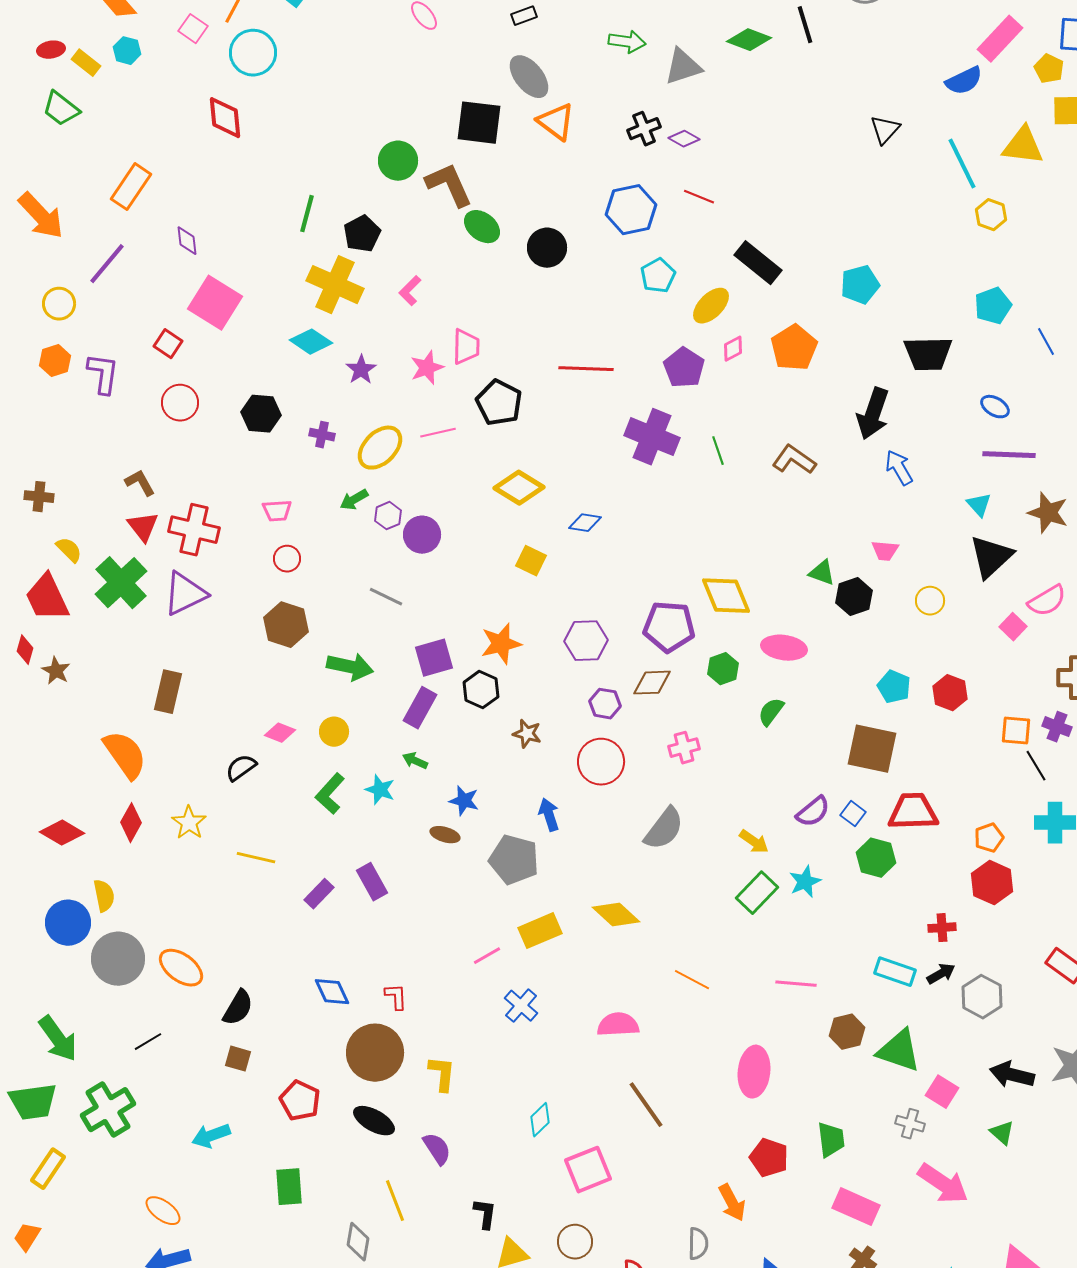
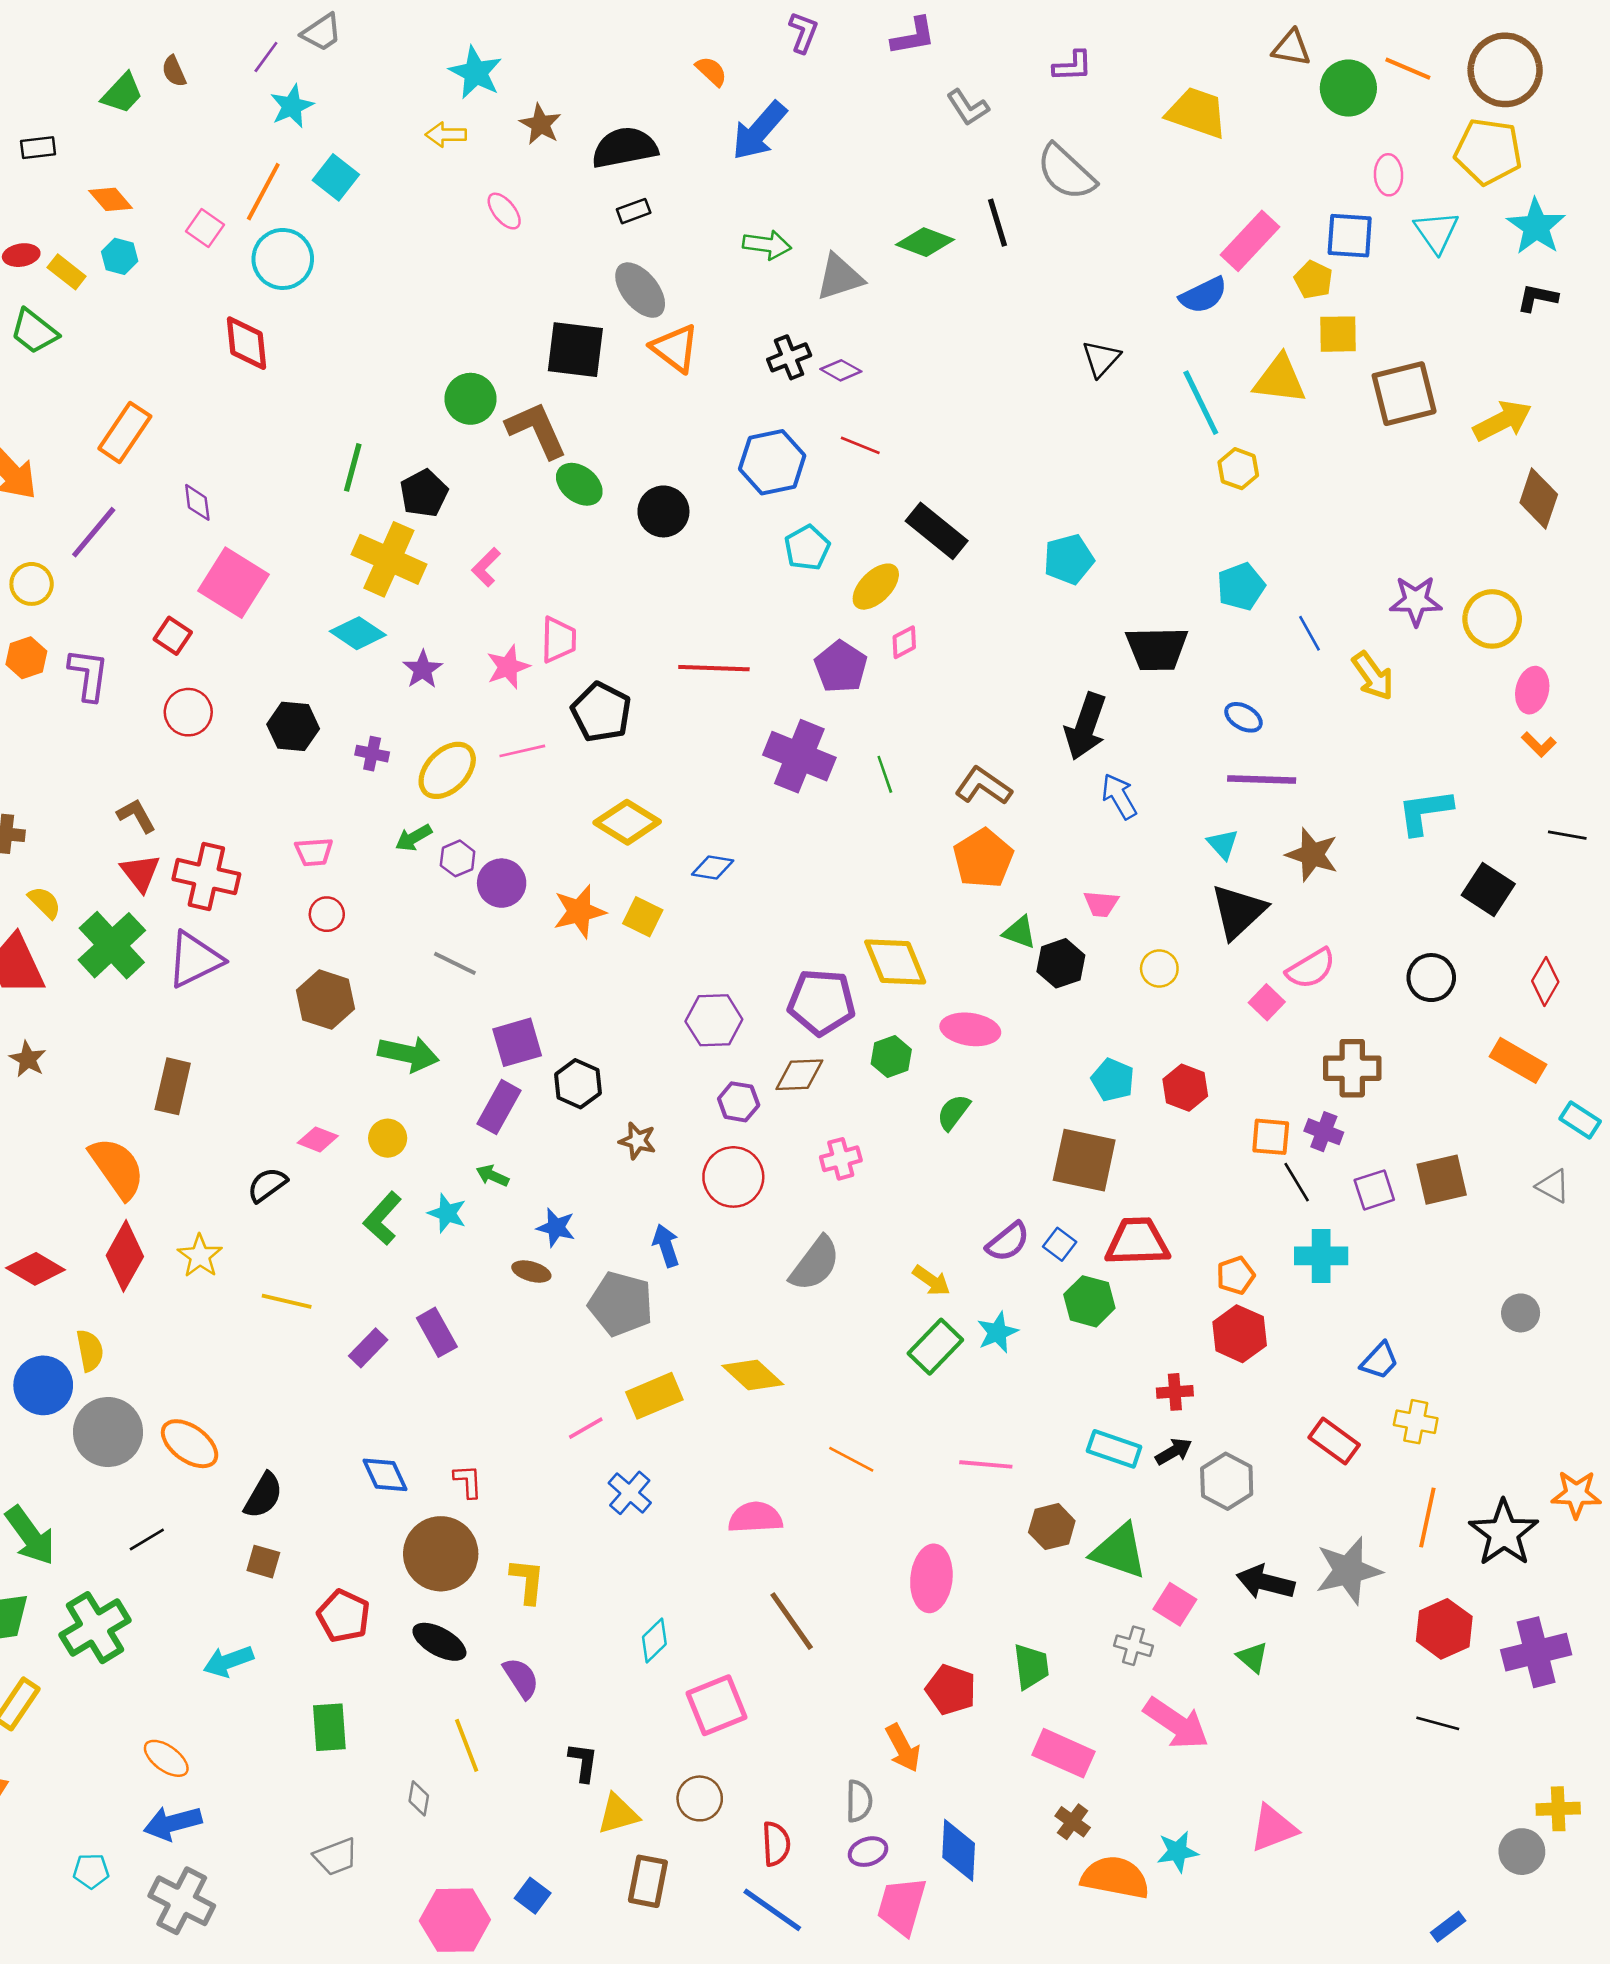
orange pentagon: (794, 348) -> (983, 858), moved
orange star: (501, 644) -> (579, 912), moved
red diamond: (131, 823) -> (125, 1256), size x1.4
gray diamond: (358, 1242) -> (419, 1798), size x0.7

